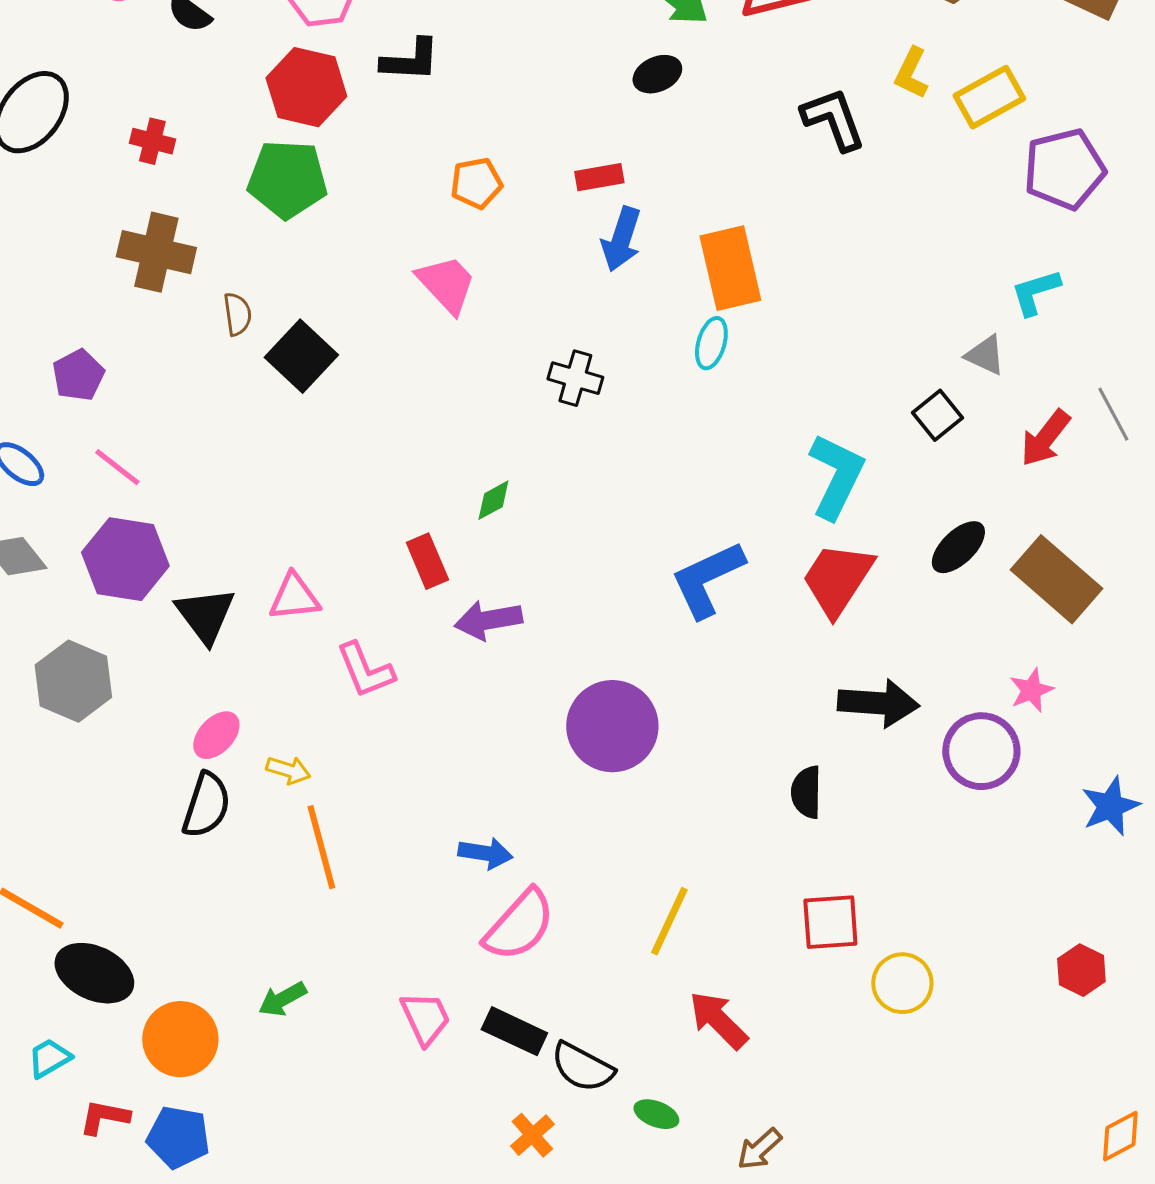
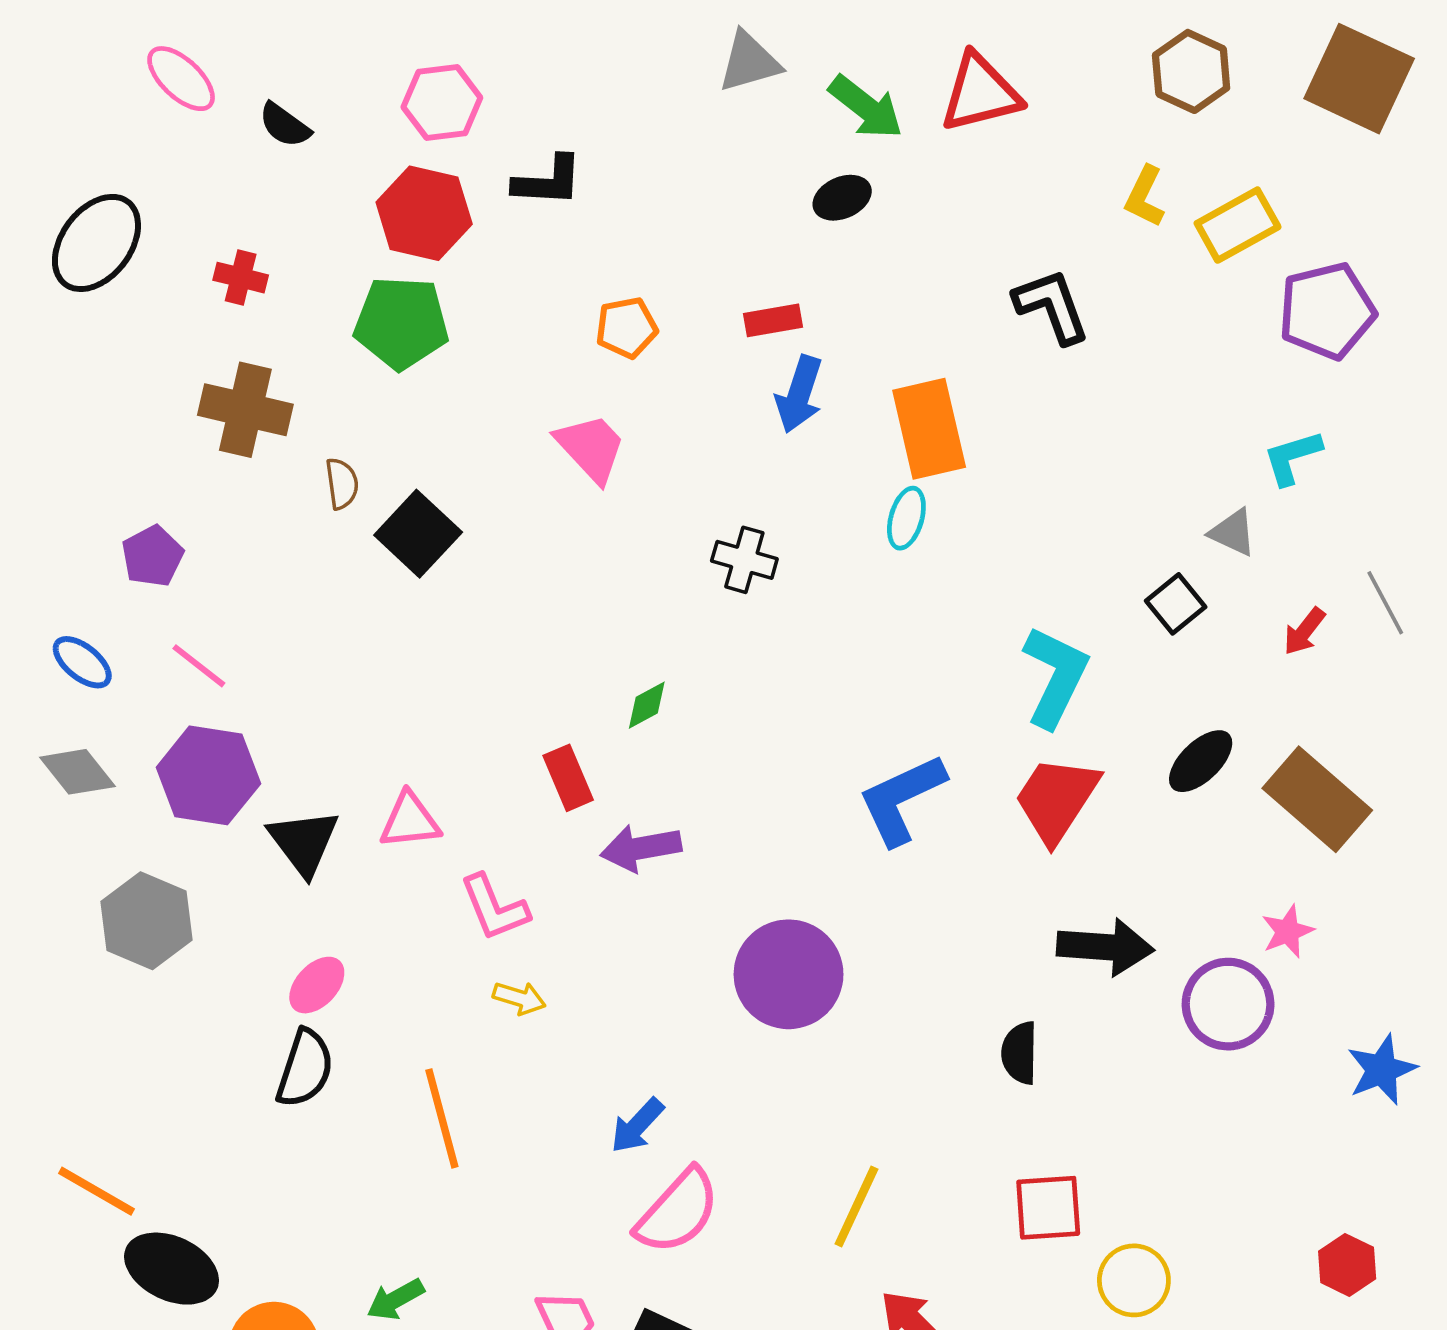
black L-shape: (833, 119) -> (1052, 306), moved
red arrow: (1045, 438) -> (1304, 631), size x0.7
yellow arrow: (288, 770) -> (519, 998), moved
blue arrow: (485, 853) -> (637, 1126), turned 124

